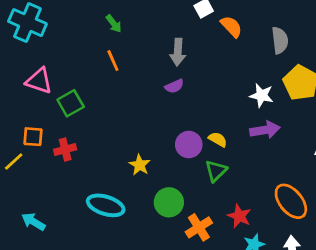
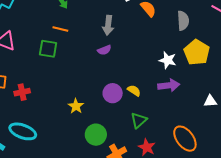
orange line: (113, 61) -> (60, 29), turned -56
green square: (71, 103) -> (48, 49), moved, turned 36
green triangle: (216, 171) -> (139, 120), moved
cyan ellipse: (106, 205) -> (23, 131), moved

